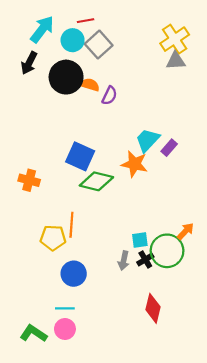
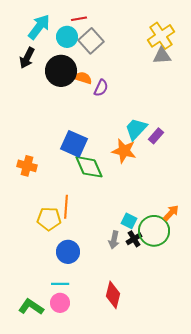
green diamond: (96, 181) -> (89, 167), turned 52
cyan square: (140, 240) -> (129, 221), turned 35
red diamond: (153, 308) -> (113, 295), moved

